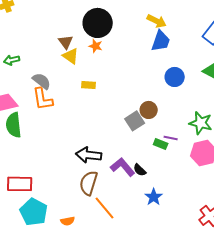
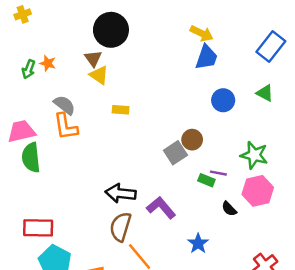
black circle: (98, 23) -> (111, 30), moved
orange star: (96, 46) -> (48, 63), moved
green arrow: (12, 60) -> (29, 69), moved, turned -56
black semicircle: (140, 170) -> (229, 209), moved

